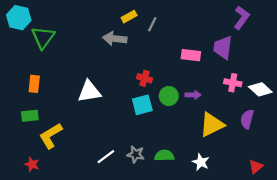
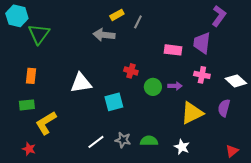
pink cross: (233, 83) -> (202, 75), moved
cyan square: (142, 105) -> (114, 102), moved

